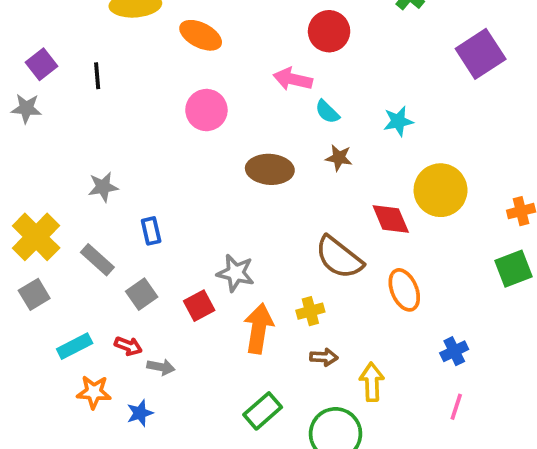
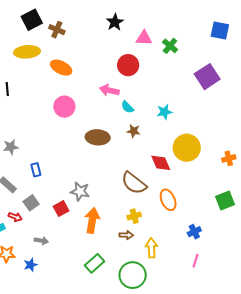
green square: (513, 269) -> (225, 200), moved
yellow cross: (310, 311) -> (134, 216), moved
red arrow: (128, 346) -> (15, 217), moved

